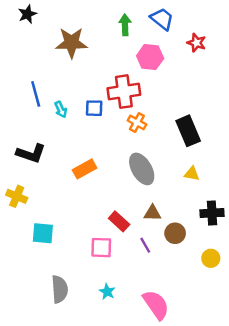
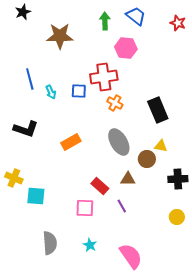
red star: (196, 43) -> (178, 23), moved
yellow cross: (17, 196) -> (14, 178), moved
brown circle: (175, 233) -> (147, 159), moved

